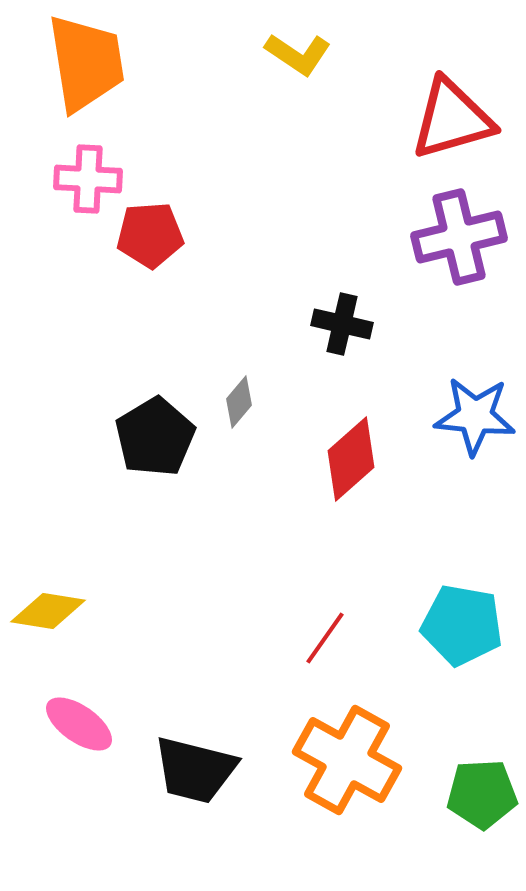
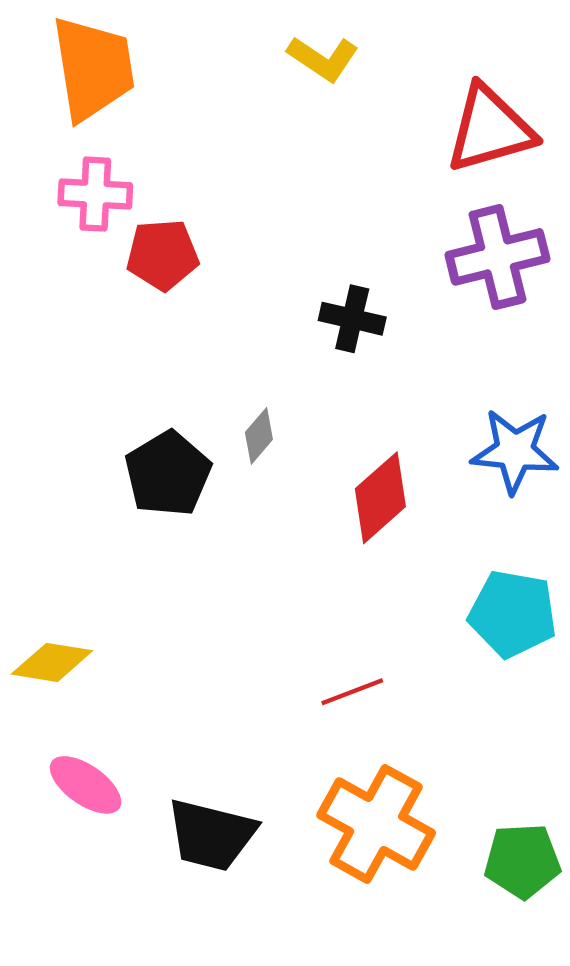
black cross: (342, 324) -> (352, 319), moved
cyan pentagon: (462, 625) -> (513, 614), moved
red line: (325, 638) -> (352, 692), turned 34

